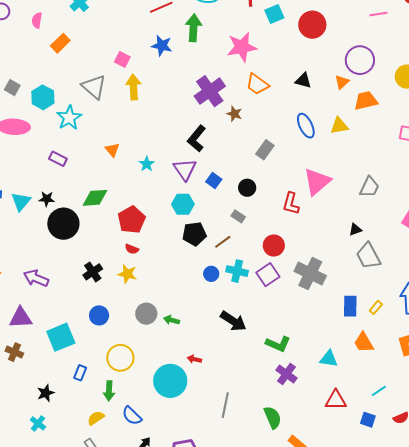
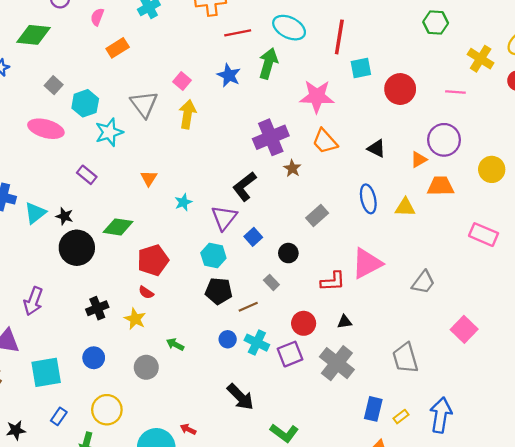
pink line: (378, 14) -> (455, 92), moved
red L-shape: (291, 204) -> (333, 281), turned -120
black triangle: (355, 230) -> (345, 322), moved
purple arrow: (36, 278) -> (33, 301), turned -105
green arrow: (171, 320) -> (175, 344), moved

